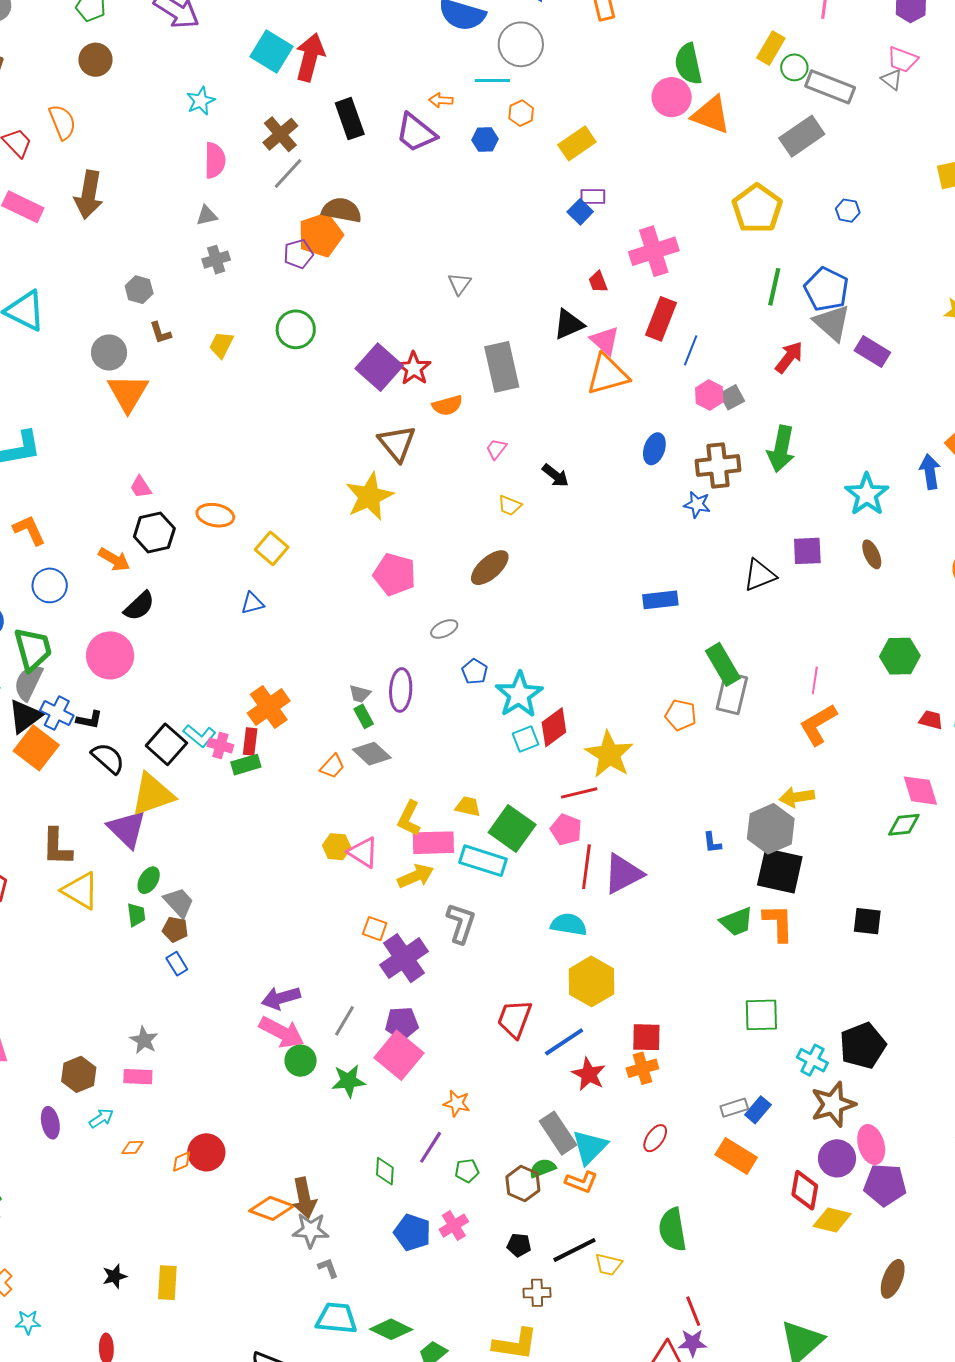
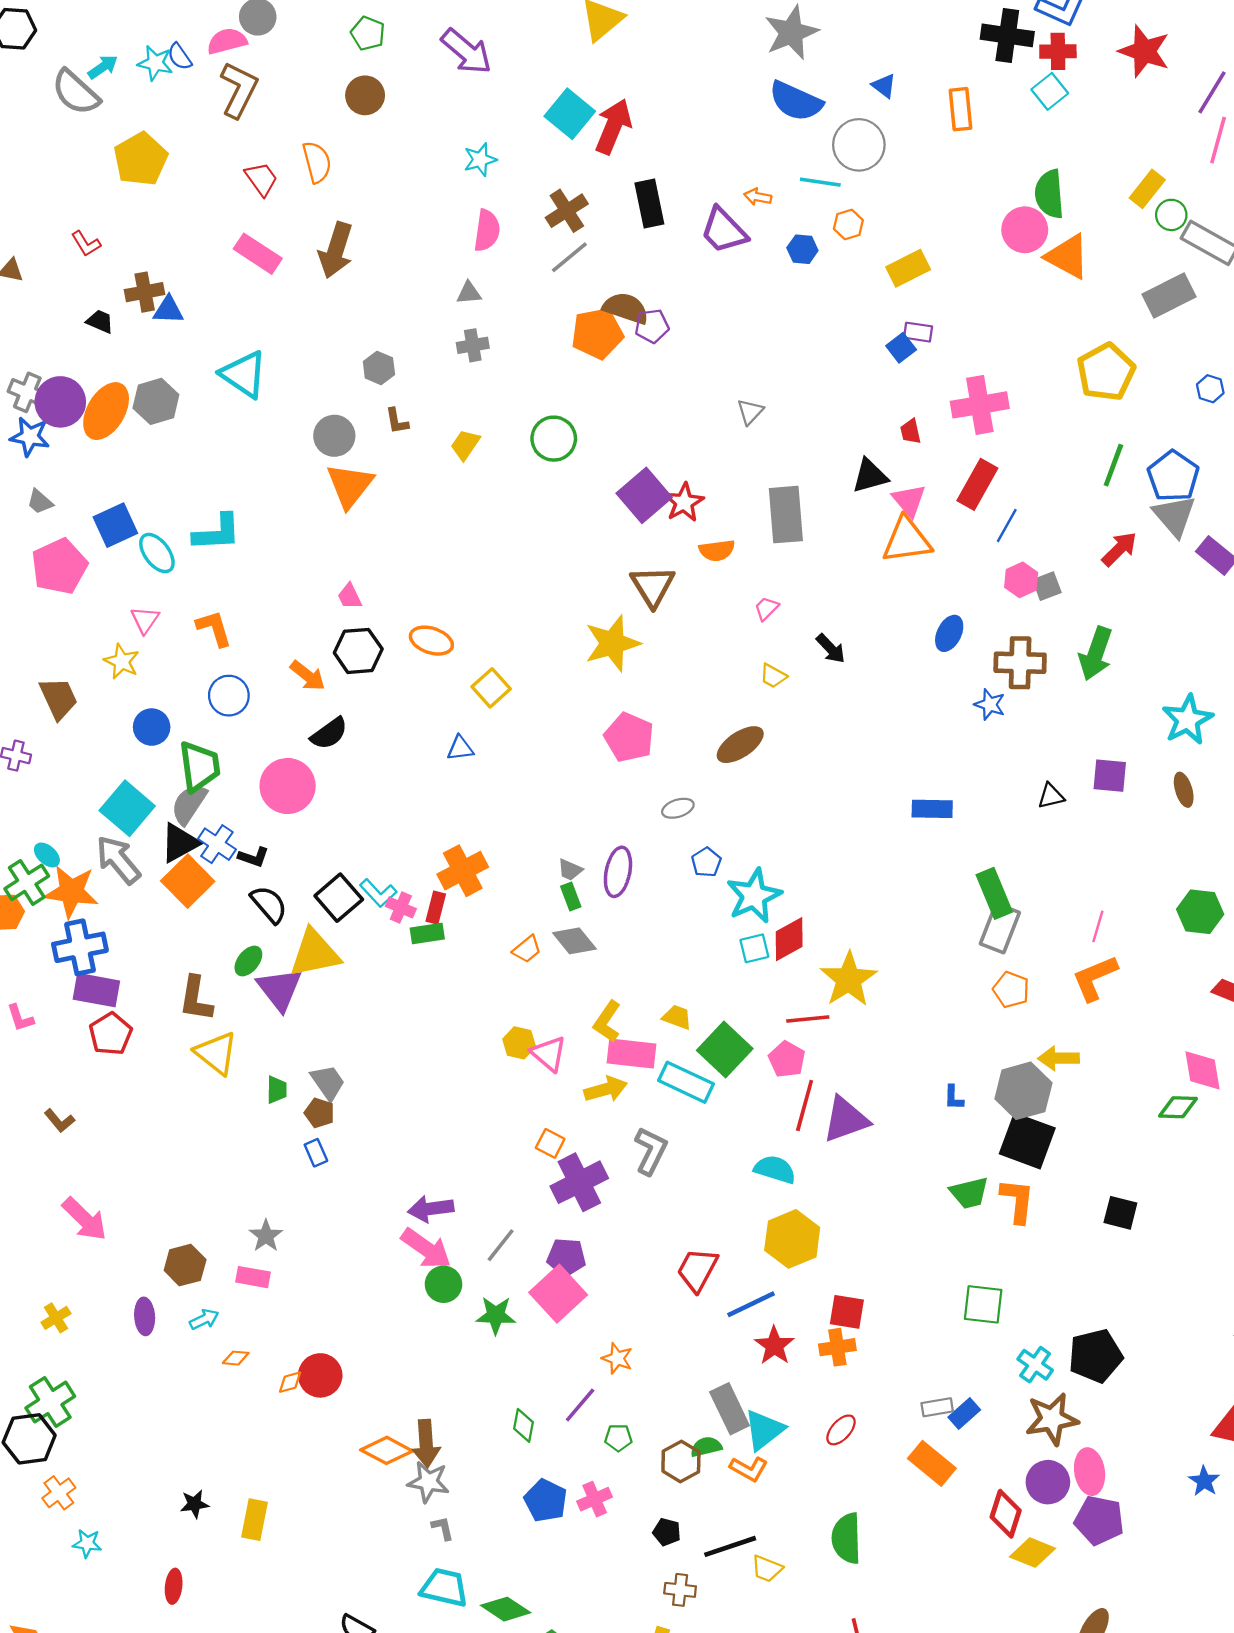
purple pentagon: (298, 254) -> (652, 326), moved
black triangle: (760, 575) -> (1051, 796), size x0.7
orange pentagon: (681, 715) -> (1011, 990), moved
green ellipse: (149, 880) -> (248, 961), moved

